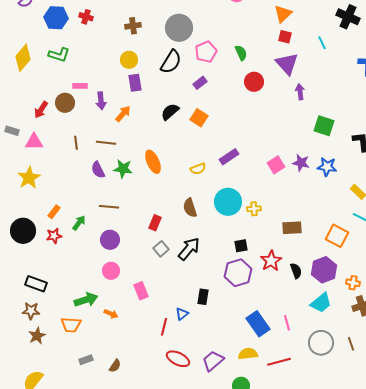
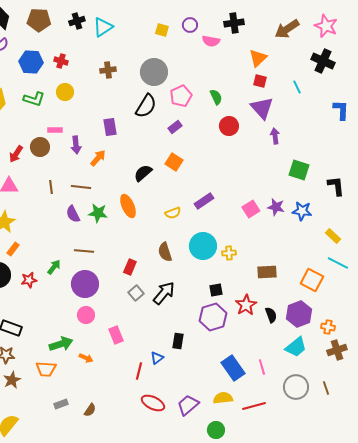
yellow circle: (129, 60) -> (65, 92), moved
black semicircle: (170, 112) -> (143, 173), moved
orange rectangle: (54, 212) -> (13, 249), moved
purple circle: (110, 240) -> (85, 284), size x1.4

